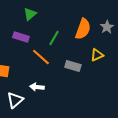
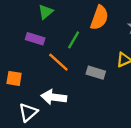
orange semicircle: (83, 29) -> (99, 18), moved
white arrow: (37, 87) -> (54, 97), size x1.5

